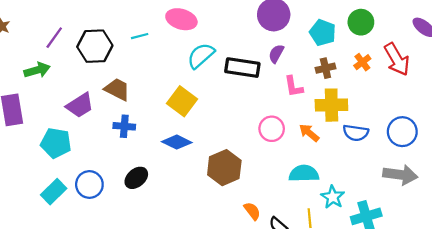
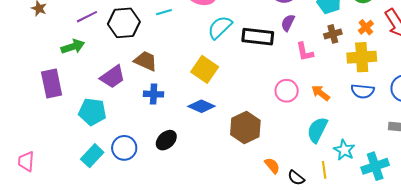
purple line: (54, 38) -> (87, 17), turned 30
yellow cross: (331, 105) -> (362, 57), moved
cyan semicircle: (304, 174) -> (317, 130), turned -60

